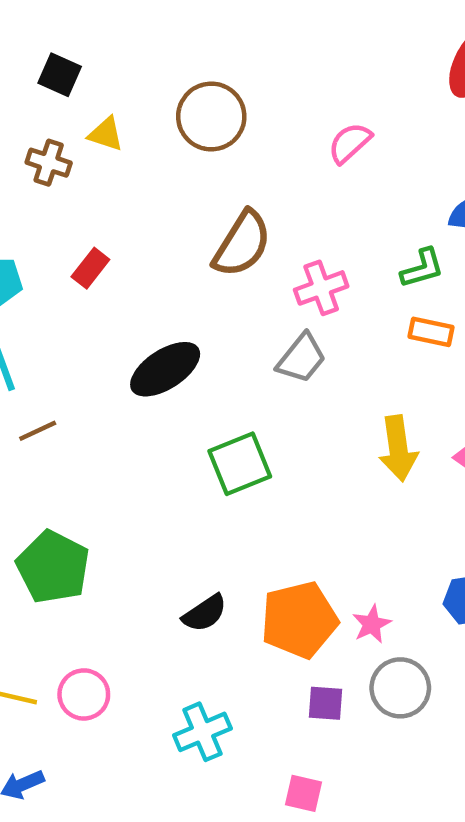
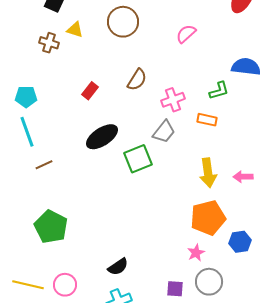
brown semicircle: (242, 244) -> (137, 80), size x0.7
red rectangle: (90, 268) -> (90, 91), moved
orange rectangle: (431, 332) -> (207, 120), moved
green square: (240, 464) -> (138, 159), moved
black semicircle: (205, 613) -> (118, 267), moved
orange pentagon: (299, 620) -> (208, 218), moved

